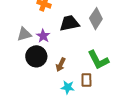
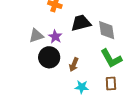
gray diamond: (96, 19) -> (107, 30), moved, turned -40
brown rectangle: (86, 80) -> (111, 83), moved

